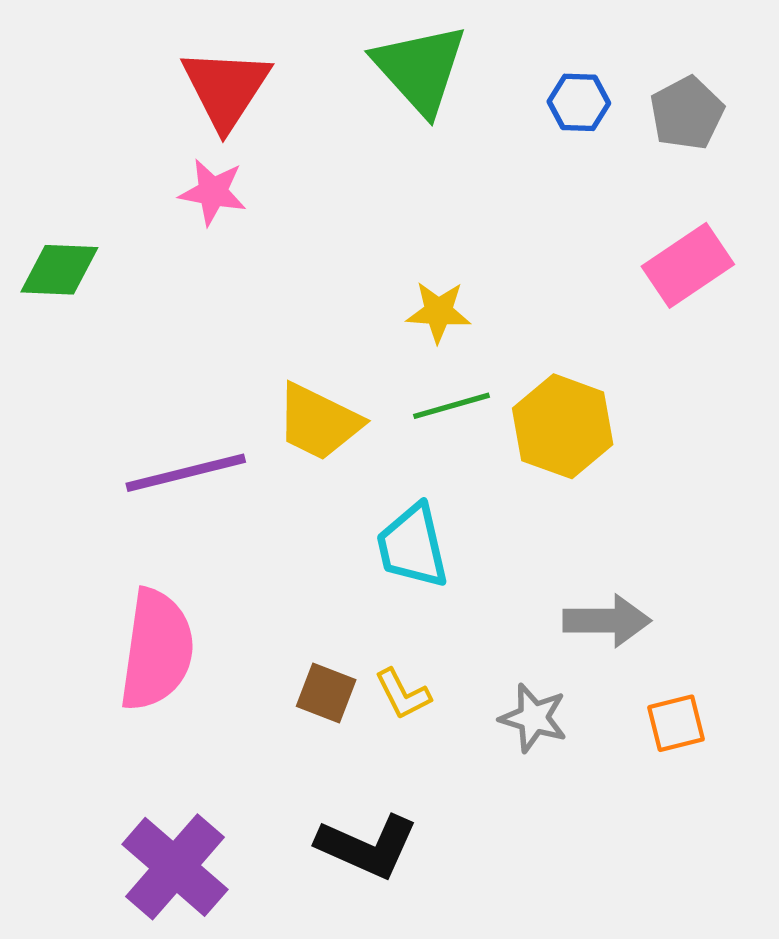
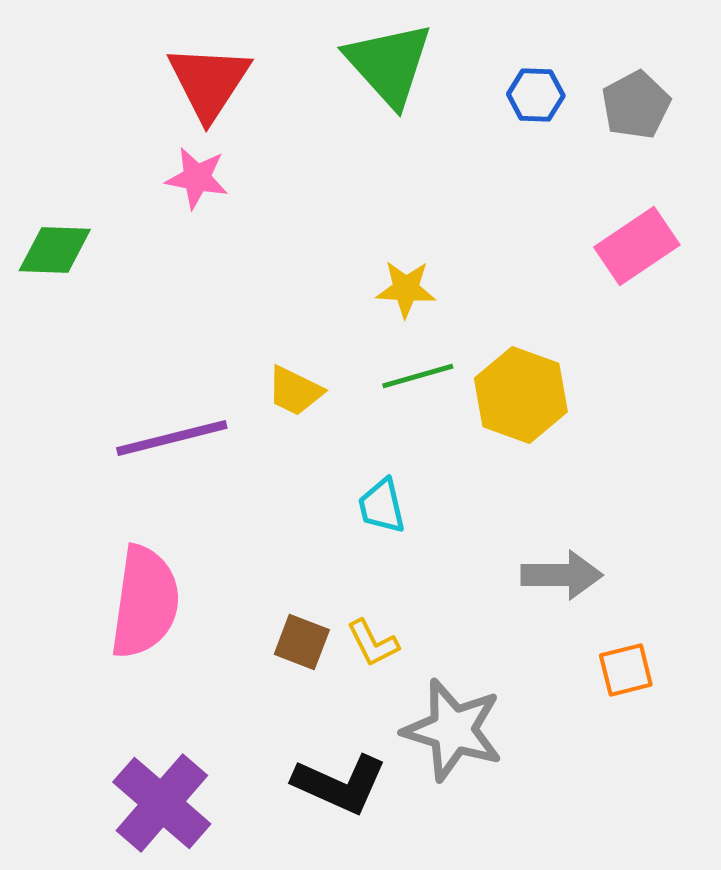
yellow trapezoid: (319, 422) -> (295, 391), size x0.7
cyan trapezoid: (413, 546) -> (382, 506), size x0.7
gray star: (533, 718) -> (453, 730), moved, size x1.6

